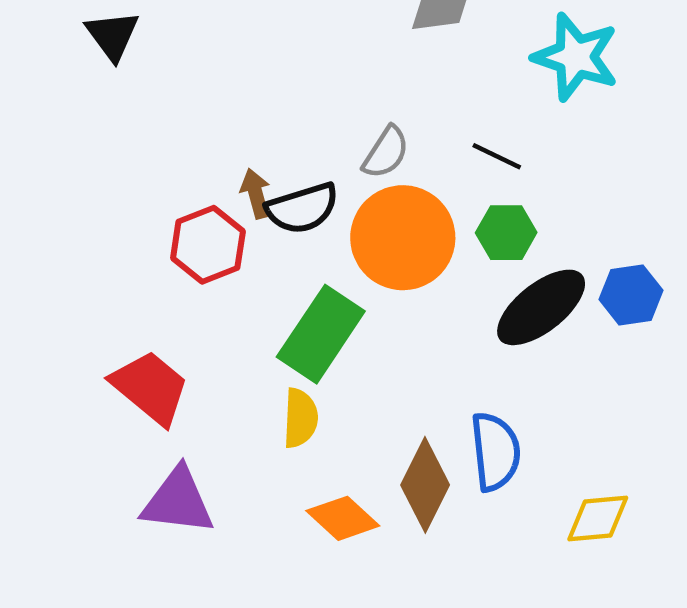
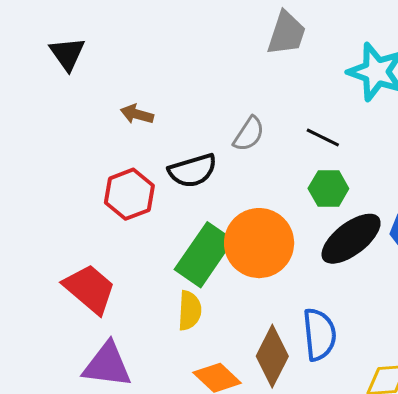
brown arrow: (256, 194) -> (137, 114), moved, turned -60
orange circle: (403, 238) -> (259, 243), moved

